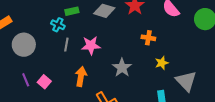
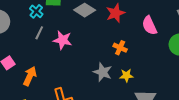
gray star: (122, 68) -> (103, 72), moved, turned -30
orange arrow: (81, 77) -> (30, 76), moved

